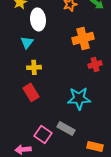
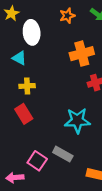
cyan triangle: (27, 42) -> (19, 58), turned -40

